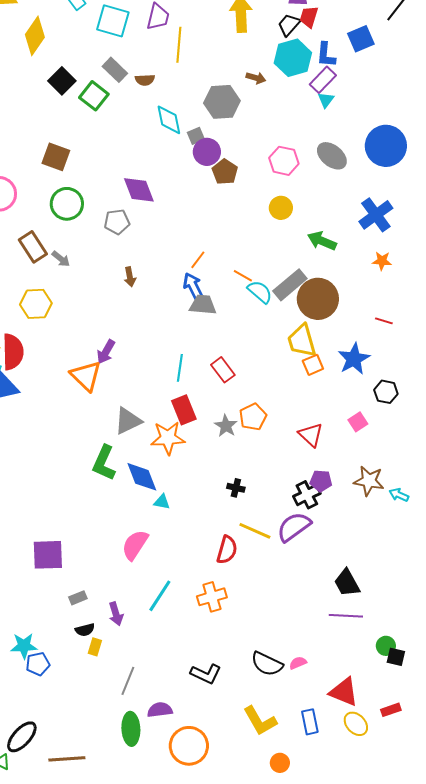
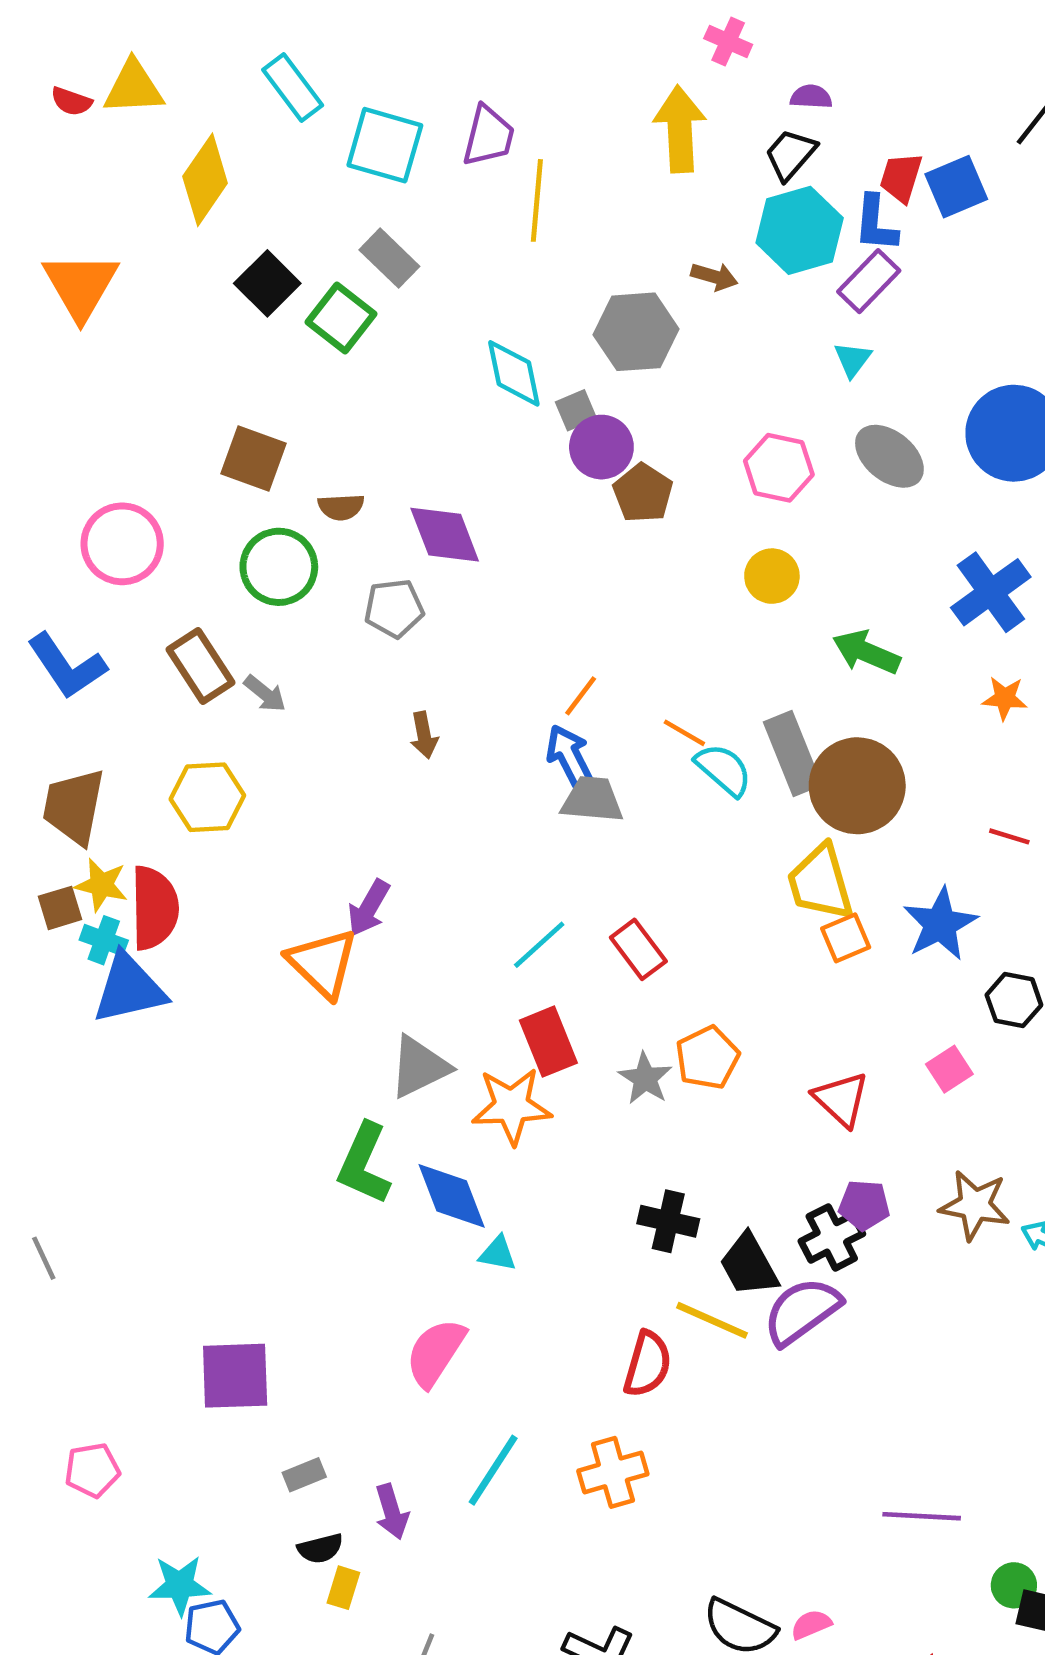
red trapezoid: (309, 17) -> (901, 177), moved
brown semicircle: (145, 80) -> (341, 507), moved
cyan triangle: (326, 100) -> (853, 359), moved
gray rectangle: (290, 285) -> (793, 754), turned -72
cyan line: (180, 368) -> (539, 945), turned 40
black cross: (236, 488) -> (668, 1221), size x1.4
black trapezoid: (347, 583) -> (749, 1265), moved

